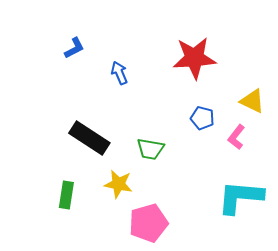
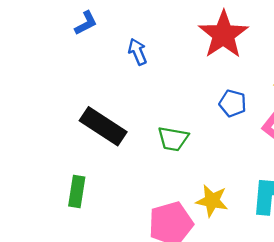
red star: (194, 58) -> (223, 35), turned -30
yellow star: (118, 184) -> (212, 201), moved

